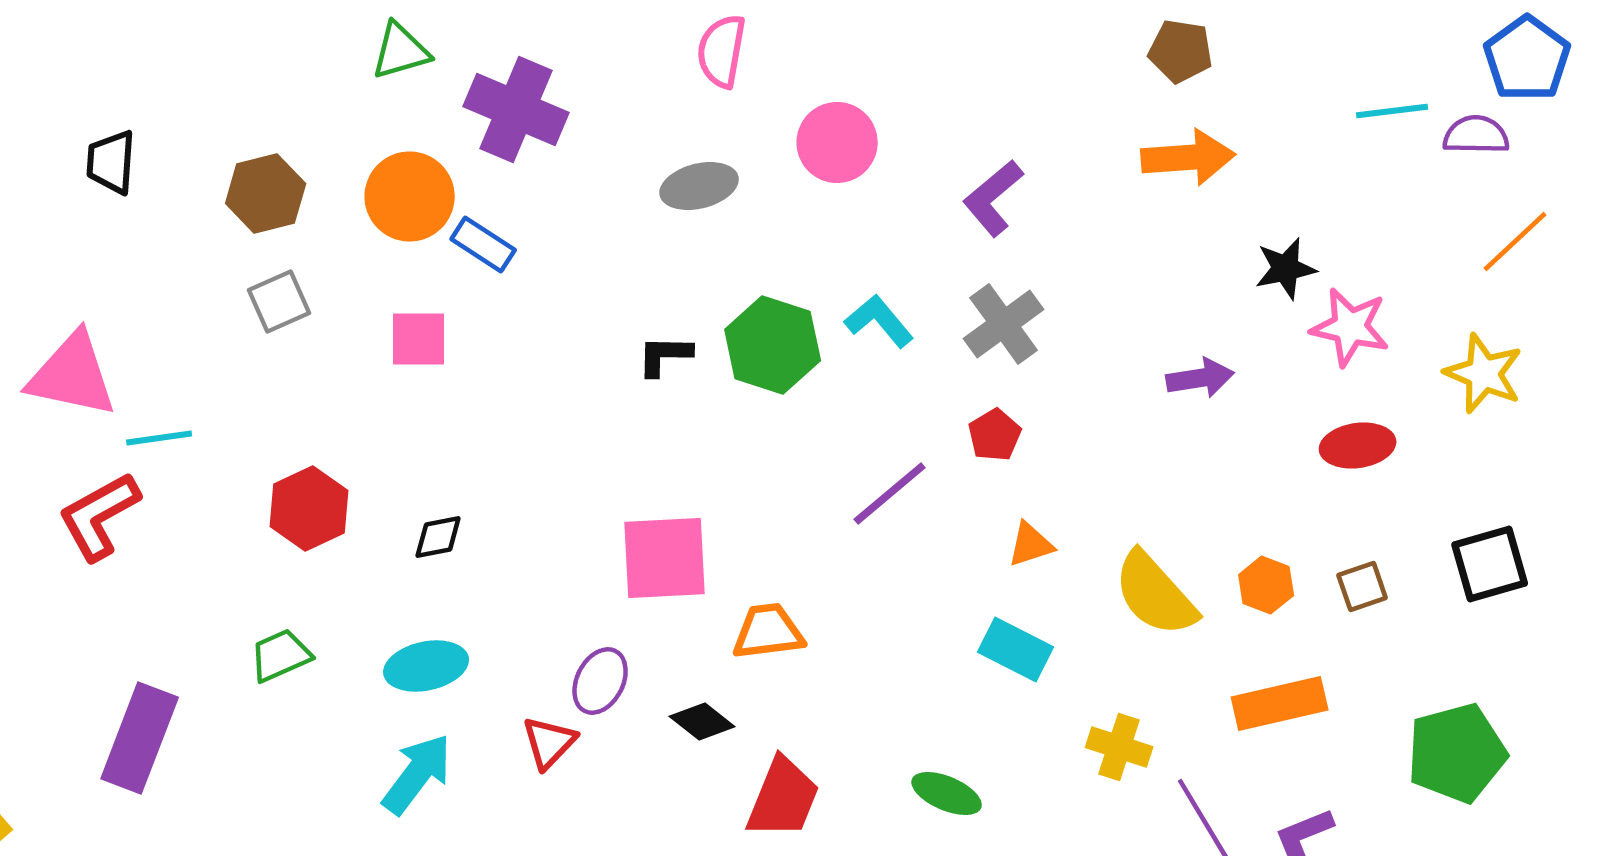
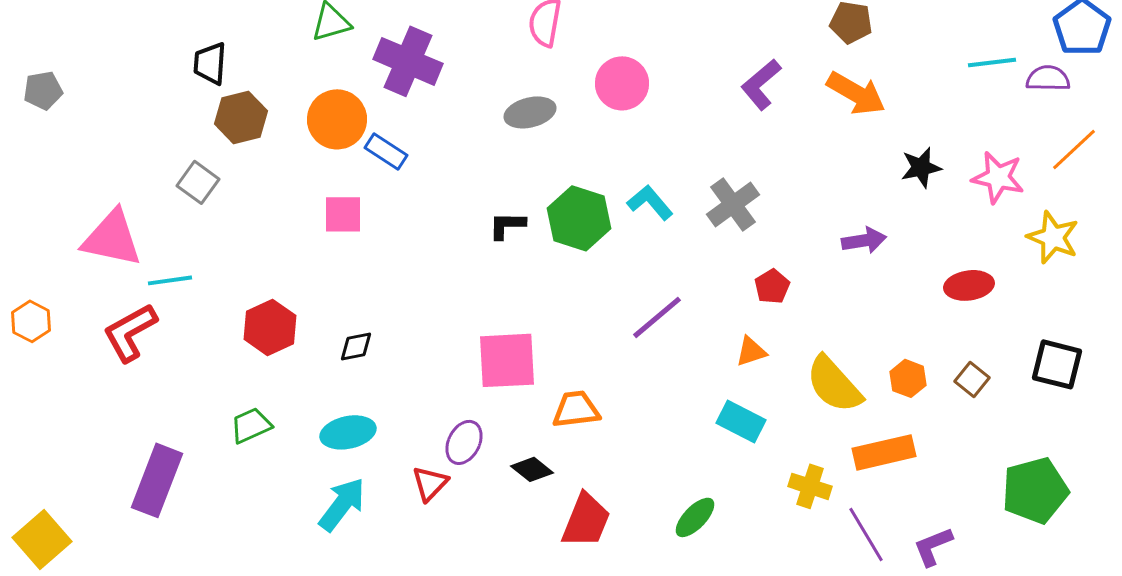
orange arrow: (1188, 158) -> (856, 93), turned 34
black trapezoid: (111, 162) -> (210, 63), moved
purple L-shape: (993, 198) -> (761, 84), moved
gray square: (279, 302) -> (198, 182), moved, turned -30
pink star: (1350, 327) -> (998, 177), moved
red pentagon: (995, 435) -> (772, 286), moved
black square: (1490, 564) -> (1057, 364), turned 30
brown square: (1362, 587) -> (972, 379), turned -32
orange rectangle: (1280, 704) -> (884, 452), moved
green ellipse: (947, 794) -> (695, 517), turned -69

